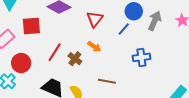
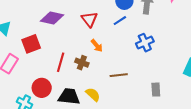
blue line: (124, 29) -> (120, 21), turned 32
orange arrow: (94, 47) -> (97, 46), turned 32
red circle: (21, 63) -> (42, 88), moved

